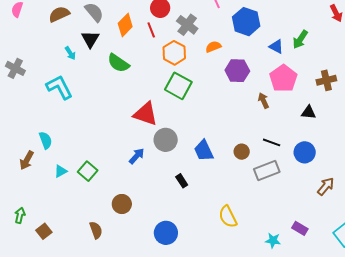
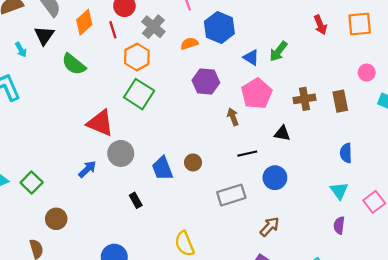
orange semicircle: (213, 47) -> (189, 43), moved
black line: (272, 142) -> (247, 154), moved, turned -36
brown circle: (242, 152) -> (193, 162), moved
brown arrow: (326, 186) -> (270, 227), moved
brown circle: (122, 204) -> (56, 219), moved

